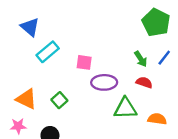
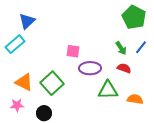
blue triangle: (30, 27) -> (27, 21), turned 36
cyan rectangle: (48, 52) -> (15, 44), moved
green square: (59, 100) -> (52, 83), size x1.6

